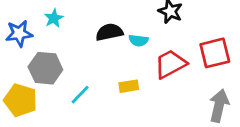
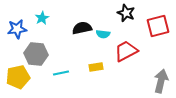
red square: (215, 53) -> (158, 26), moved
cyan line: (80, 95) -> (61, 73), turned 35
yellow pentagon: (20, 100) -> (18, 77), turned -30

